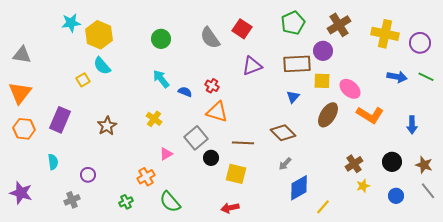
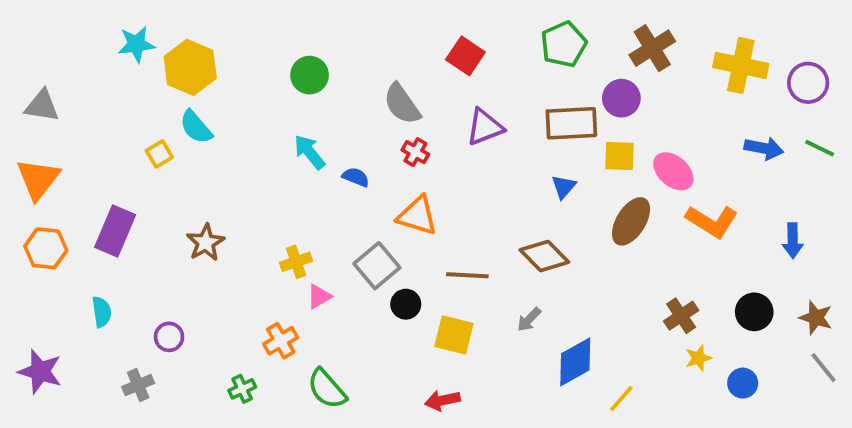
gray semicircle: (210, 38) -> (402, 104), moved
red cross: (212, 86) -> (415, 152), moved
yellow cross: (154, 119) -> (296, 262), moved, turned 35
gray arrow: (285, 164) -> (529, 320), moved
blue circle: (396, 196) -> (743, 383), moved

